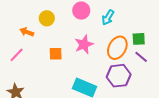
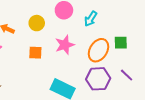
yellow circle: (47, 18) -> (37, 23), moved
purple line: (141, 57) -> (127, 75), moved

